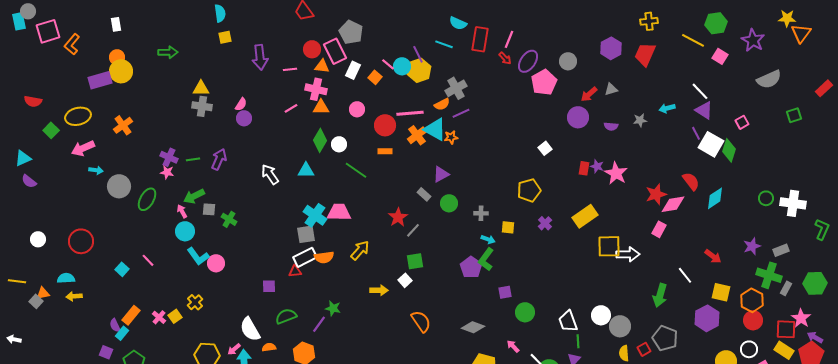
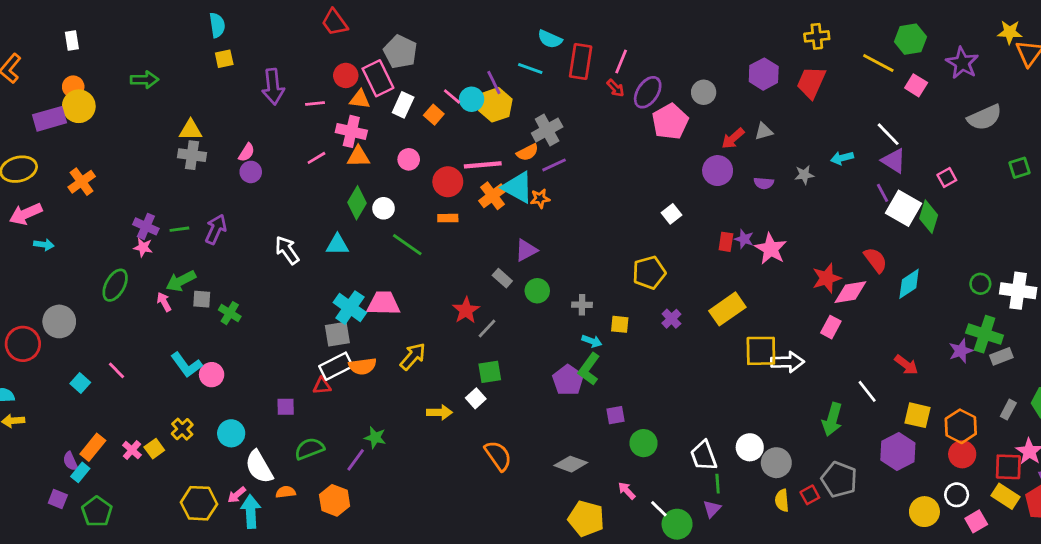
gray circle: (119, 186) -> (59, 321), moved
cyan circle: (185, 231) -> (231, 433), moved
green cross: (769, 275) -> (985, 334), moved

